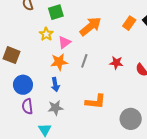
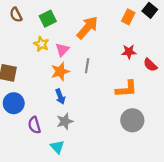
red star: (116, 63) -> (129, 52), moved
blue circle: (23, 85) -> (14, 103), moved
orange L-shape: (95, 102) -> (126, 89), moved
gray circle: (131, 119) -> (132, 120), moved

